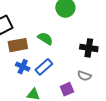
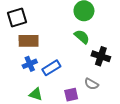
green semicircle: (45, 38) -> (82, 37), moved
blue cross: (23, 67) -> (30, 64), turned 32

